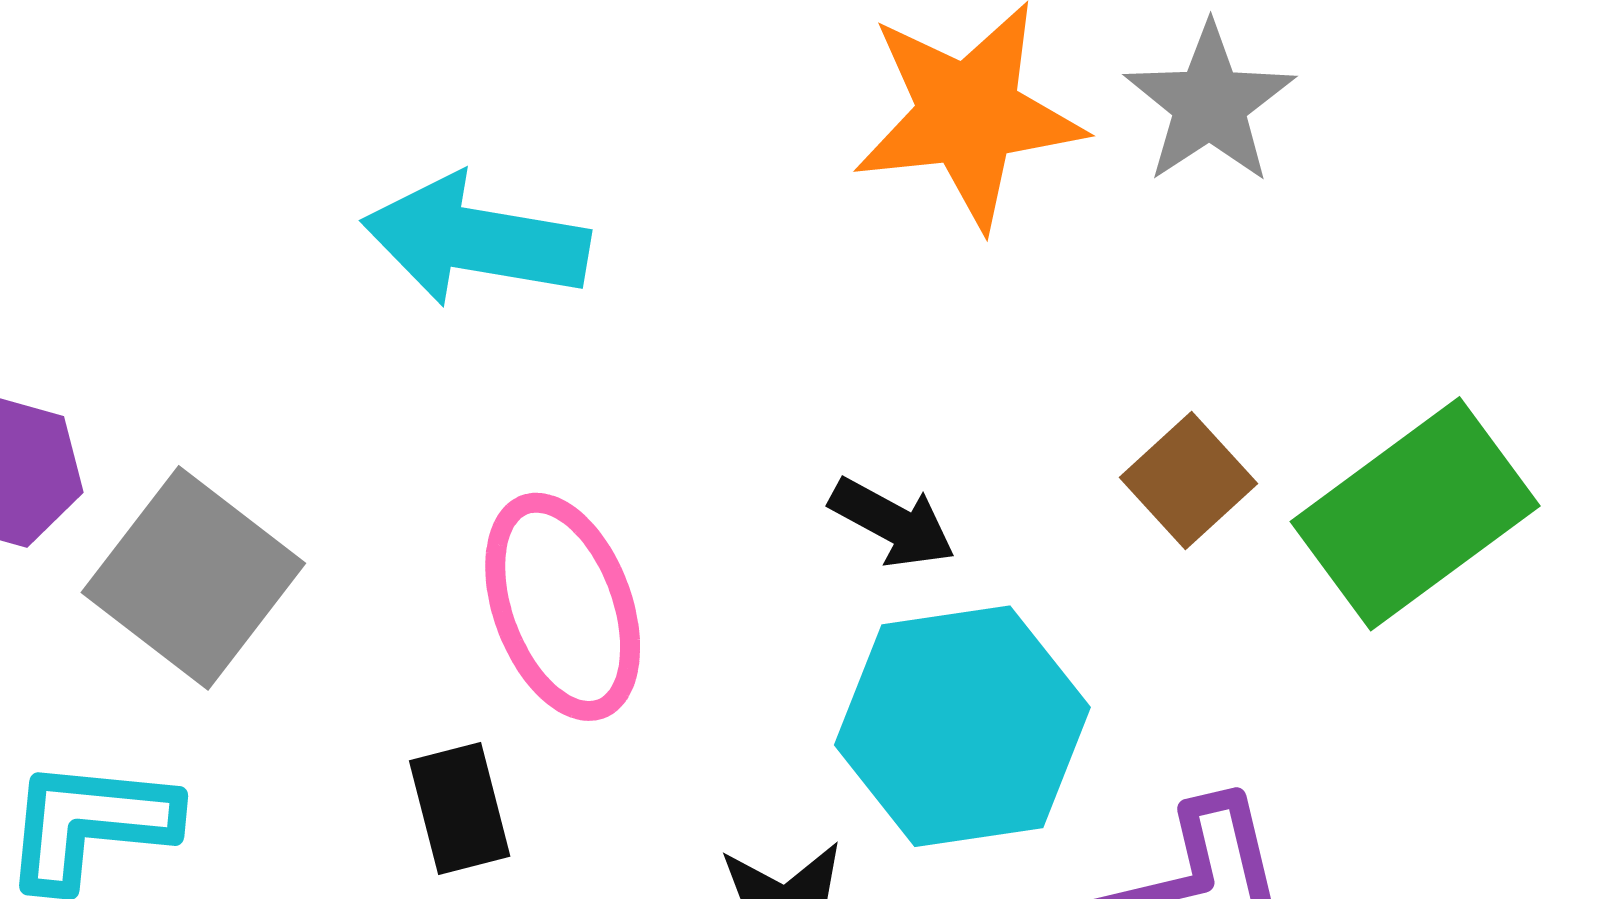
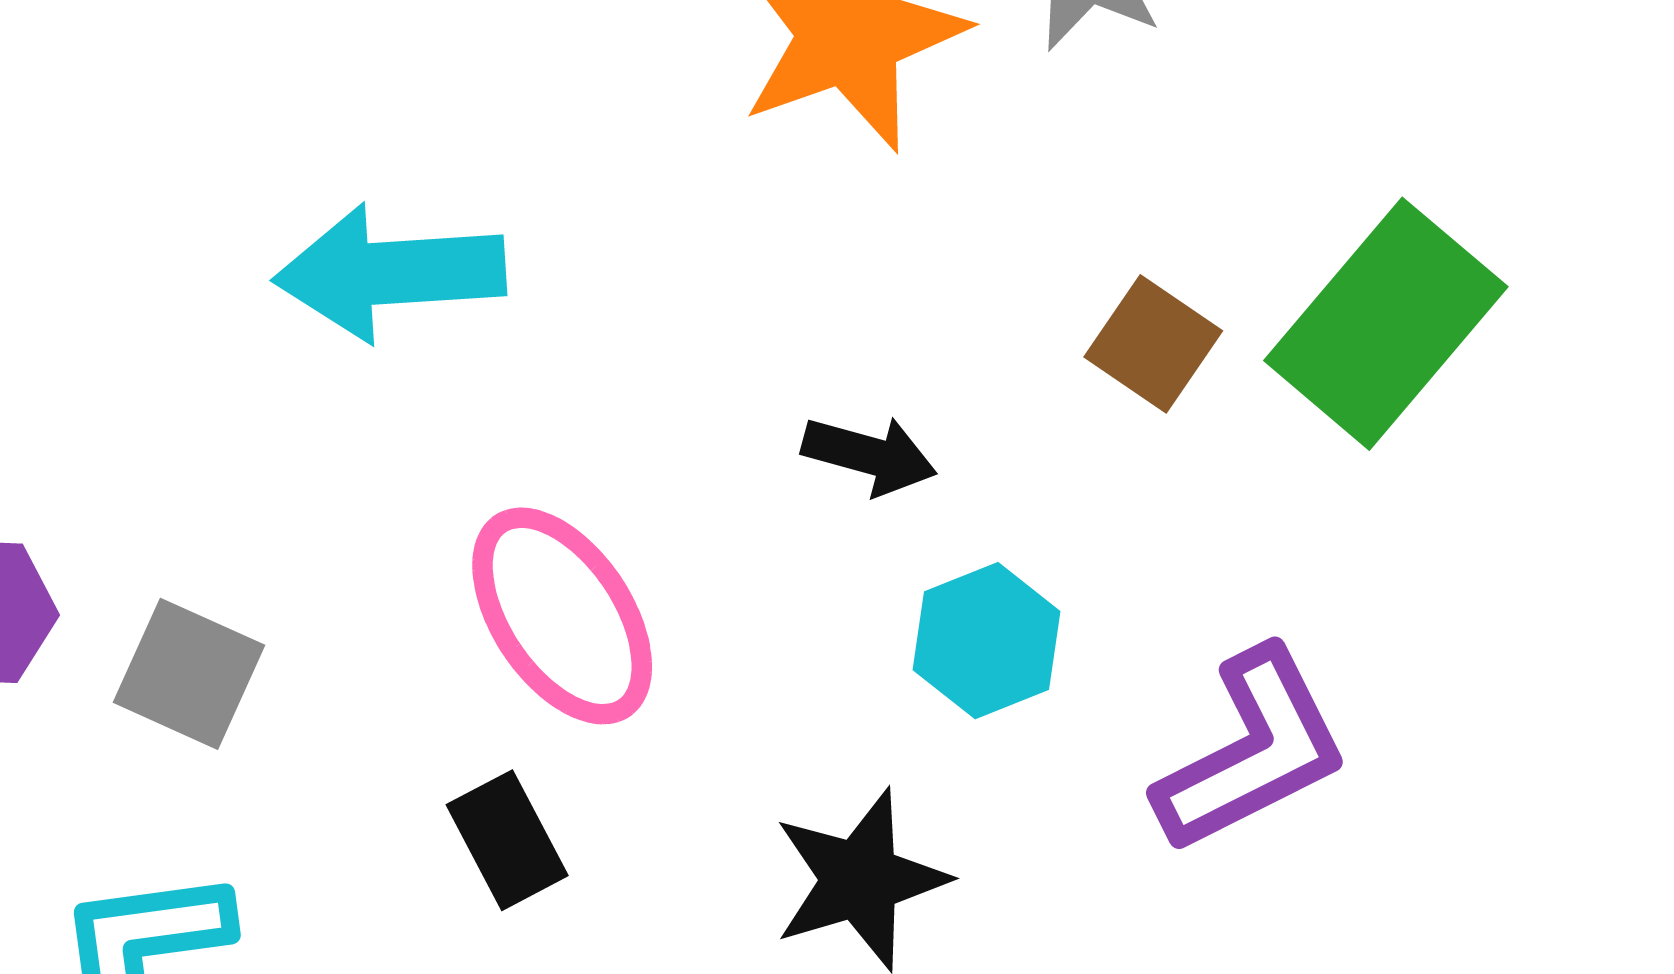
gray square: (193, 578) -> (189, 674), size x0.7
cyan hexagon: (962, 726) -> (987, 641), size x0.6

